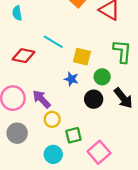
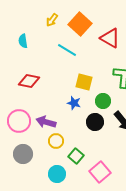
cyan line: (53, 42) -> (67, 50), moved
purple arrow: (42, 99) -> (46, 122), turned -30
green square: (73, 135) -> (76, 156), turned -35

